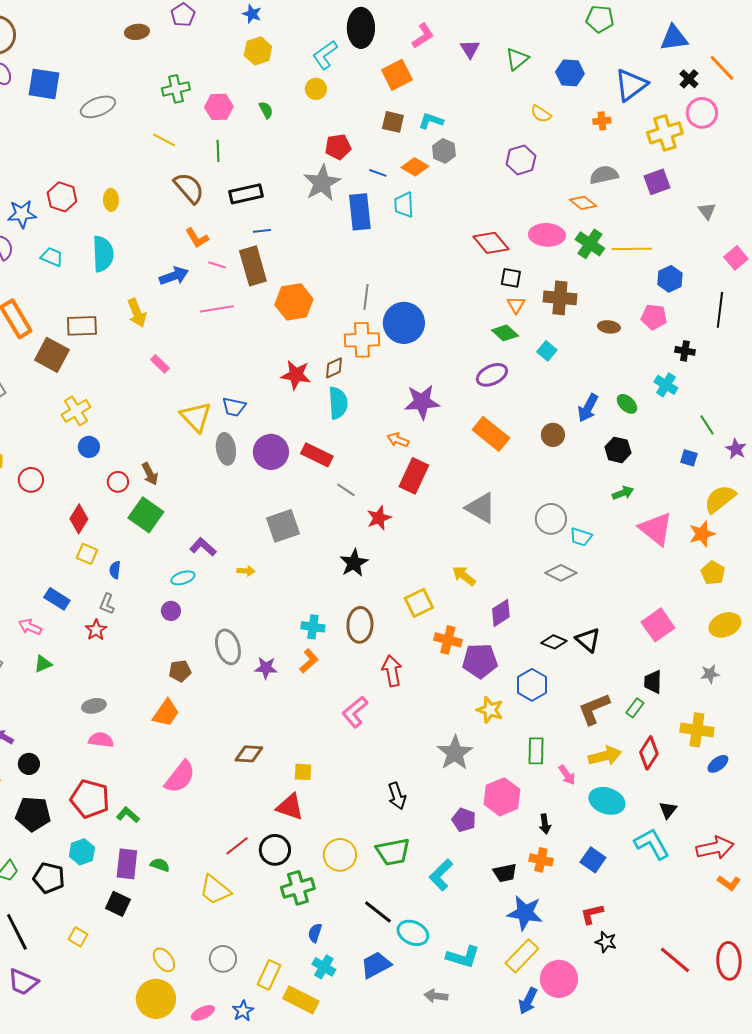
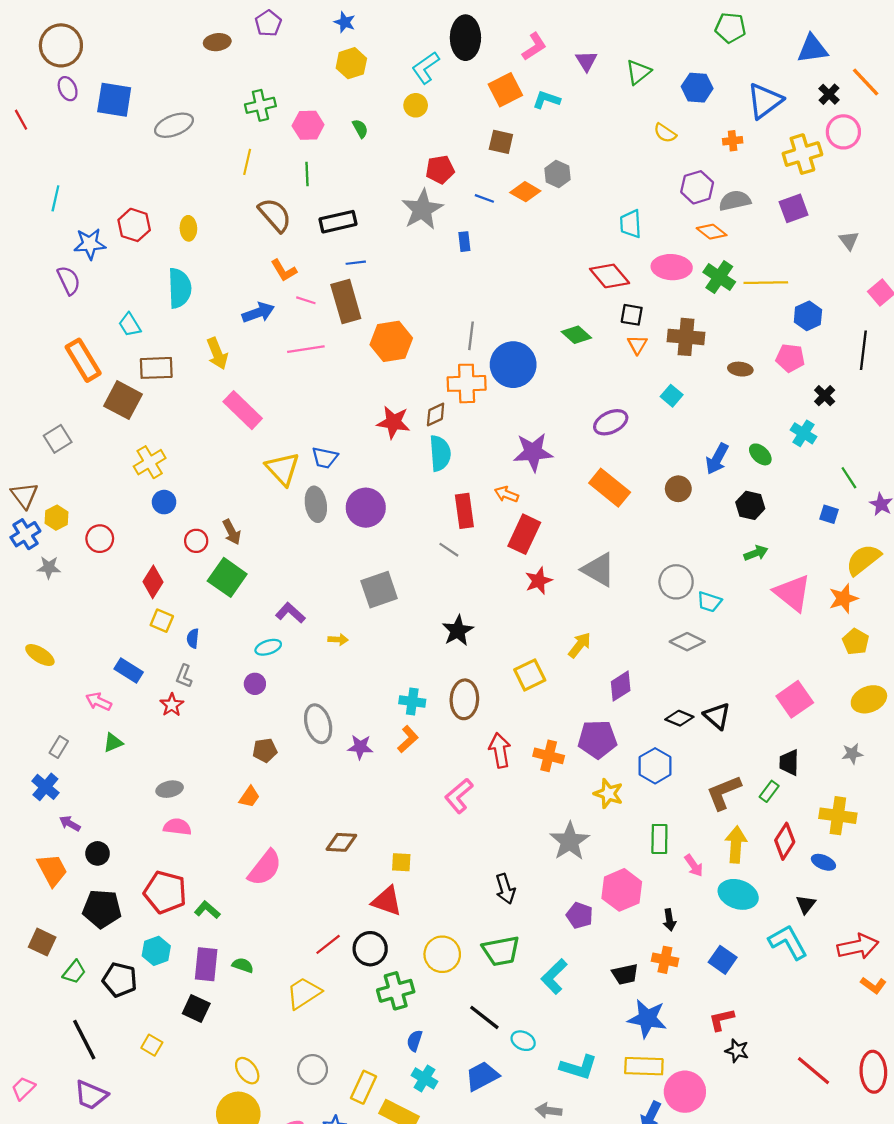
cyan L-shape: (431, 121) -> (546, 100), moved
yellow line: (164, 140) -> (247, 162), turned 75
purple hexagon: (521, 160) -> (697, 187), moved
cyan trapezoid: (404, 205) -> (631, 224), moved
blue rectangle: (360, 212) -> (464, 242), size x0.5
cyan trapezoid: (52, 257) -> (130, 325), moved, turned -145
green diamond: (505, 333) -> (576, 335), moved
black cross: (685, 351) -> (825, 396), turned 36
pink rectangle: (160, 364) -> (243, 410), size x1.8
red rectangle: (317, 455) -> (464, 511), moved, turned 56
red star: (379, 518) -> (539, 581), moved
yellow arrow: (464, 576) -> (580, 645), turned 90
orange cross: (448, 640) -> (549, 756), moved
orange trapezoid: (166, 713) -> (249, 797), size x0.7
yellow arrow: (605, 756) -> (736, 845), turned -72
blue ellipse: (718, 764) -> (823, 862), moved, turned 60
yellow trapezoid: (215, 890) -> (304, 993), turned 108
cyan ellipse: (413, 933) -> (523, 1041), size x0.7
yellow rectangle: (522, 956) -> (644, 1066), turned 48

